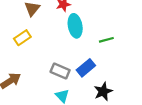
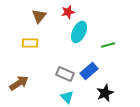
cyan ellipse: (75, 26) -> (79, 32), turned 35
yellow rectangle: (22, 38) -> (30, 43), turned 35

